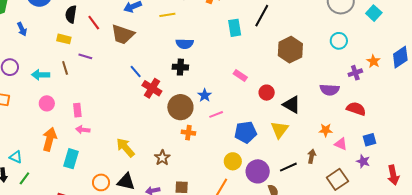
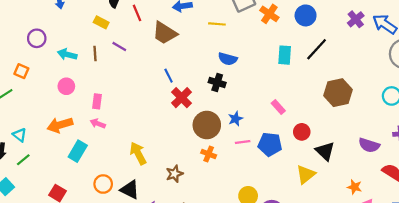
blue pentagon: (246, 132) -> (270, 144), moved
orange arrow: (50, 139) -> (60, 125), turned -135

